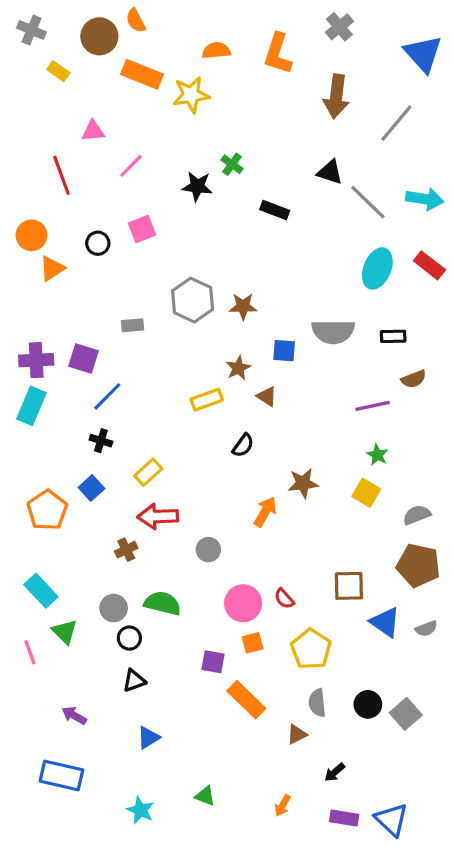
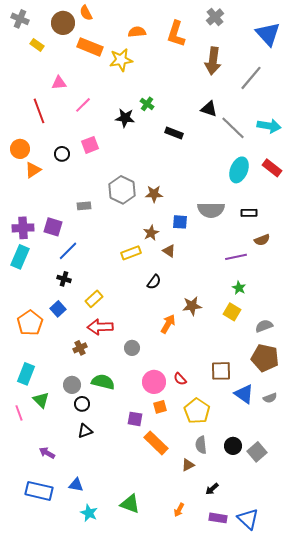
cyan rectangle: (41, 591) -> (26, 374), turned 65
blue triangle: (148, 738) -> (76, 485), moved, turned 42
green triangle: (205, 796) -> (130, 504), size x1.5

